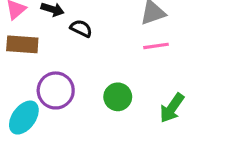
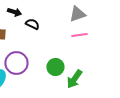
green arrow: (172, 108) -> (74, 79), moved

